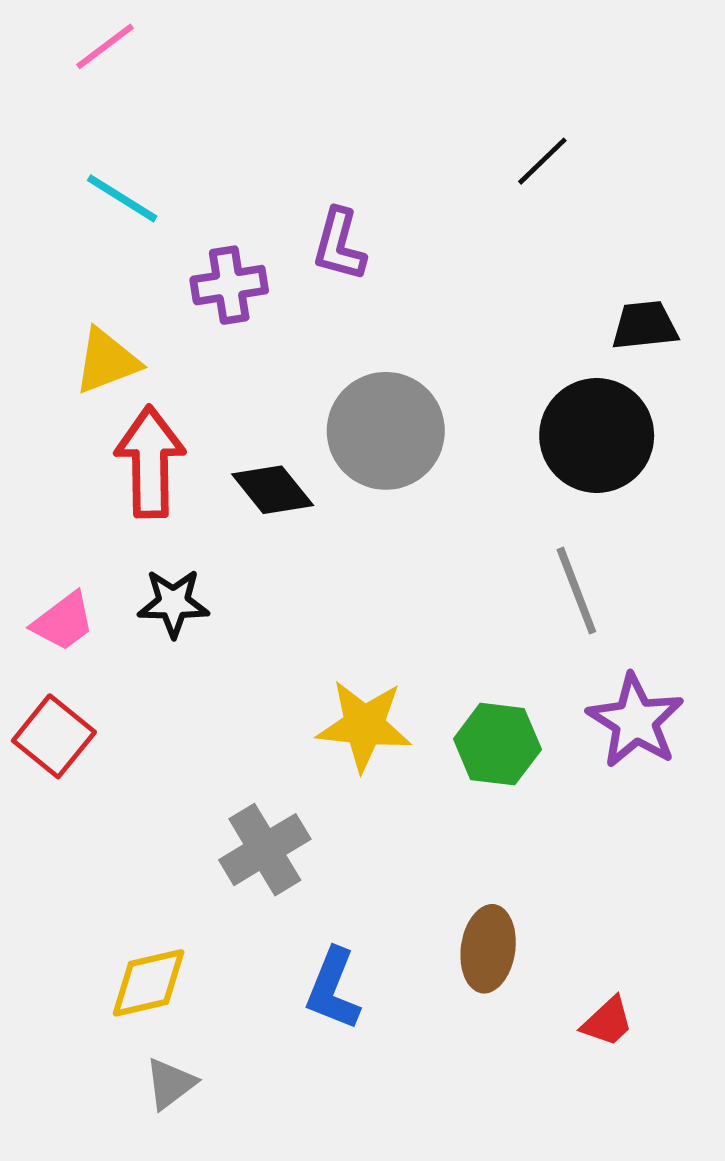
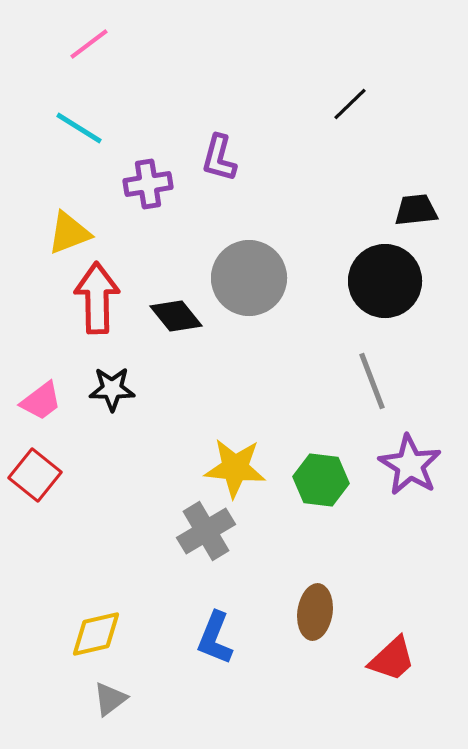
pink line: (105, 46) -> (89, 44), moved
gray cross: (265, 850) -> (206, 531), moved
red trapezoid: (607, 1022) -> (392, 659), size x1.4

